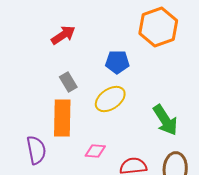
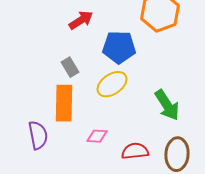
red arrow: (63, 35) -> (81, 20), moved
blue pentagon: (117, 62) -> (119, 47), size x1.4

